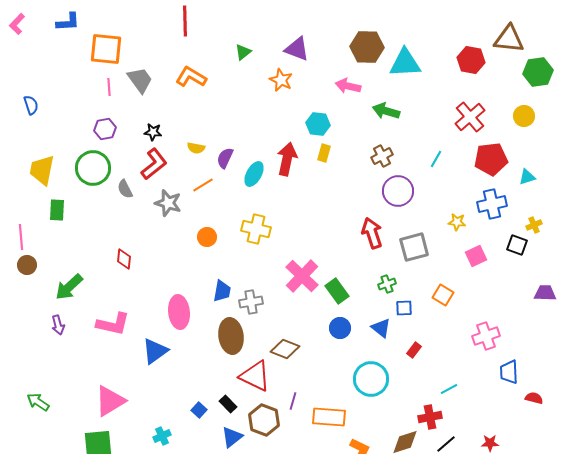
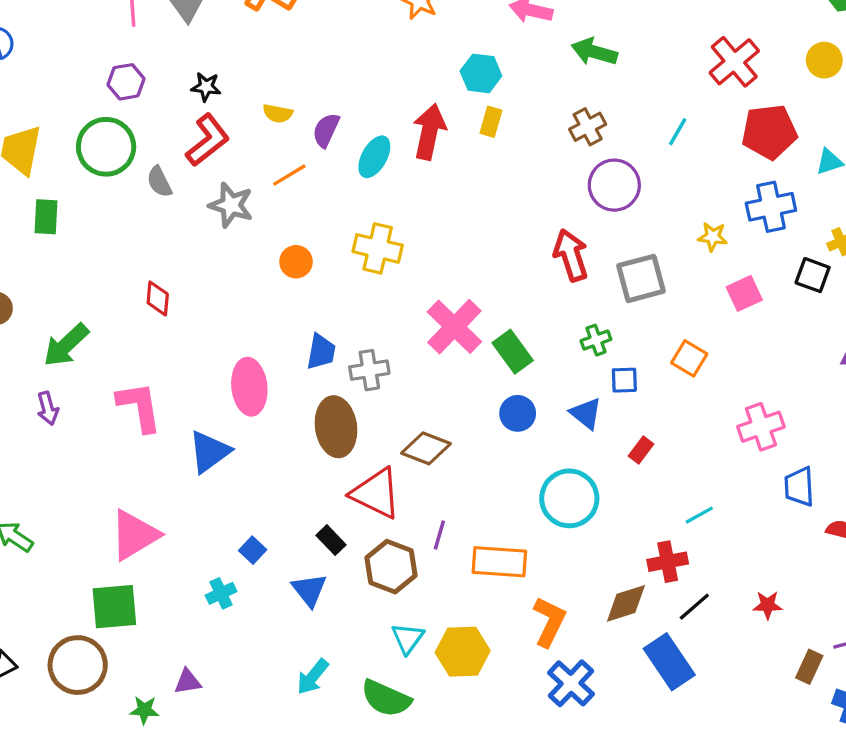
pink L-shape: (113, 324) -> (139, 407), turned -112
blue square: (199, 410) -> (253, 550), moved
blue triangle: (232, 437) -> (309, 590), moved, turned -30

